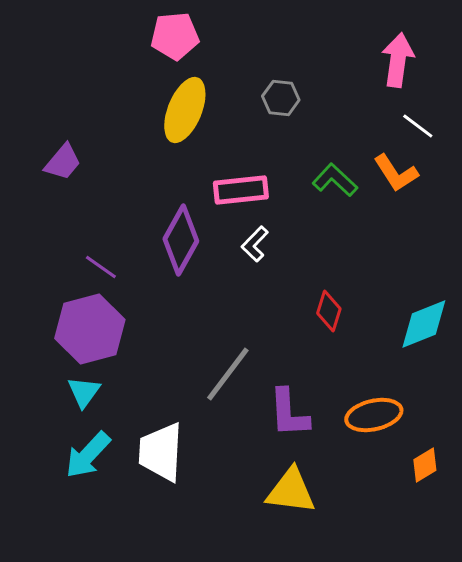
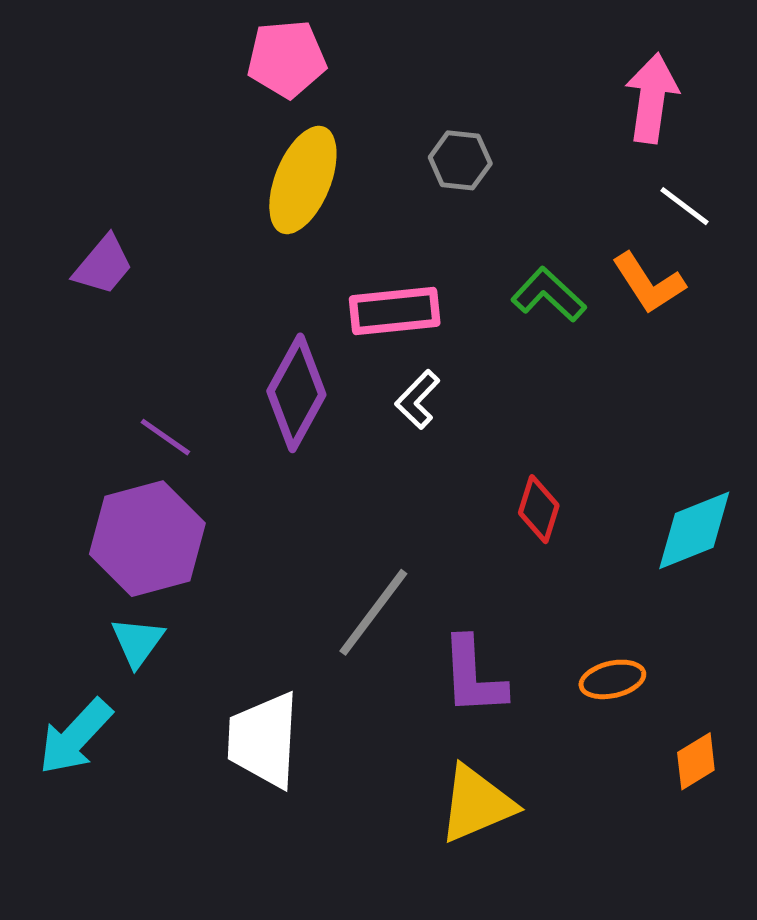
orange ellipse: (374, 415) -> (612, 679), size x0.7
cyan arrow: (88, 455) -> (75, 737), moved
yellow triangle: (291, 491) -> (477, 804), turned -30

